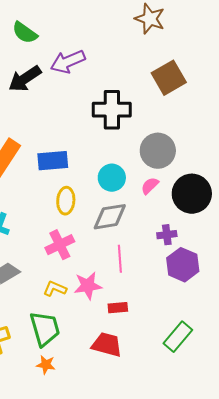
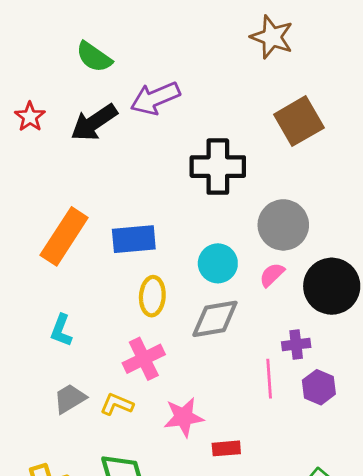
pink line: (120, 259) -> (269, 379), moved
purple hexagon: (183, 265) -> (319, 387), size x0.7
yellow L-shape: (55, 289) -> (117, 404), moved

